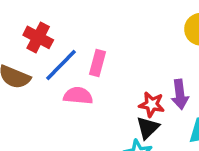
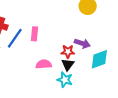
purple arrow: (180, 94) -> (82, 43), turned -56
pink semicircle: (78, 96) -> (44, 64), moved

